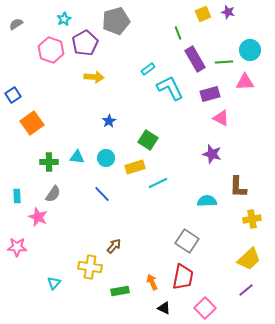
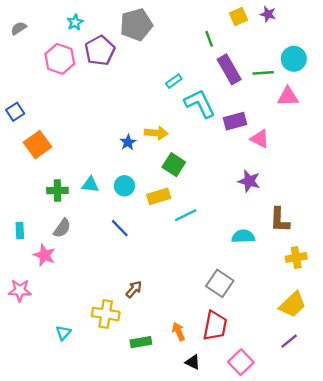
yellow arrow: (94, 77) -> (156, 133), moved
purple rectangle: (210, 94) -> (235, 121), moved

